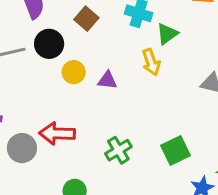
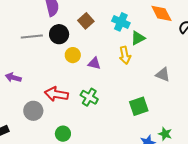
gray circle: (22, 148) -> (33, 111), moved
green cross: (118, 150) -> (89, 97), moved, turned -36
green square: (176, 151) -> (139, 106), moved

